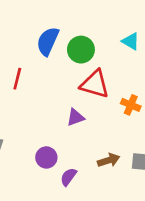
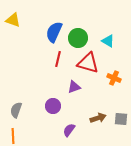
cyan triangle: (131, 41) -> (108, 41), moved
red line: (17, 79) -> (58, 59), moved
purple circle: (46, 157) -> (53, 106), moved

